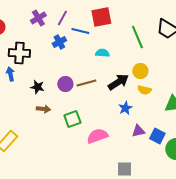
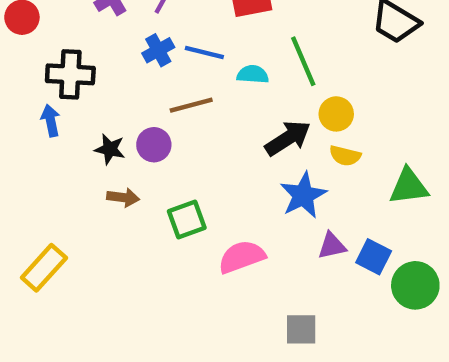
blue line: (80, 31) -> (204, 52), moved
green line: (137, 37) -> (303, 61), moved
brown line: (86, 83) -> (191, 105), moved
purple circle: (65, 84) -> (154, 145), moved
blue star: (125, 108) -> (303, 195), size x1.5

